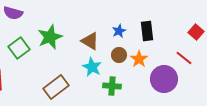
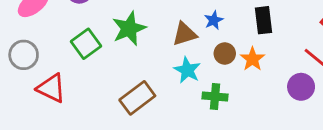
blue star: (119, 31) -> (214, 20), moved
brown triangle: (90, 41) -> (184, 34), turned -48
purple circle: (164, 79) -> (301, 87), moved, size x0.7

